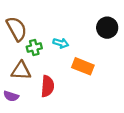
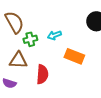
cyan arrow: (61, 43) -> (54, 35), turned 144

